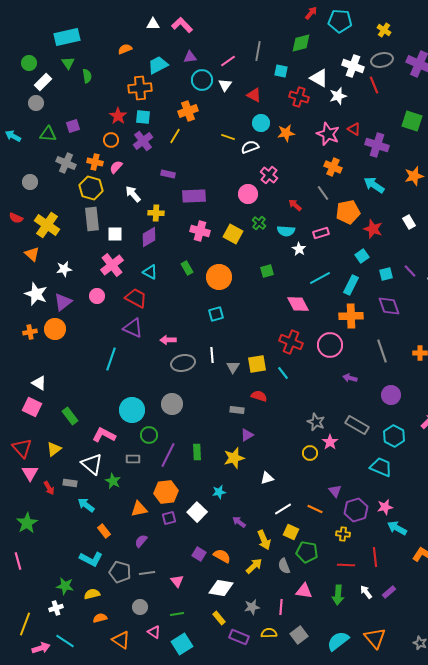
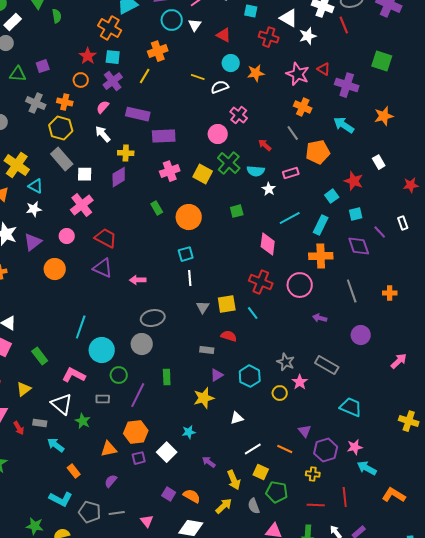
orange cross: (140, 88) -> (110, 28), turned 35
pink semicircle: (116, 167) -> (103, 107), moved
purple rectangle: (168, 174) -> (138, 114), size x1.6
gray rectangle: (92, 219) -> (62, 159), turned -35
green cross: (259, 223) -> (229, 163), size x1.6
red star: (373, 229) -> (354, 181), moved
pink cross: (200, 231) -> (170, 171), turned -36
purple line: (410, 271) -> (380, 232), moved
cyan triangle: (150, 272) -> (36, 186), moved
pink diamond: (298, 304) -> (268, 244), turned 35
orange circle: (55, 329) -> (55, 269), moved
white line: (212, 355) -> (190, 278), moved
cyan line: (111, 359) -> (81, 327), moved
gray ellipse: (183, 363) -> (153, 318), moved
cyan hexagon: (394, 436) -> (250, 376), moved
green rectangle: (197, 452) -> (167, 377), moved

